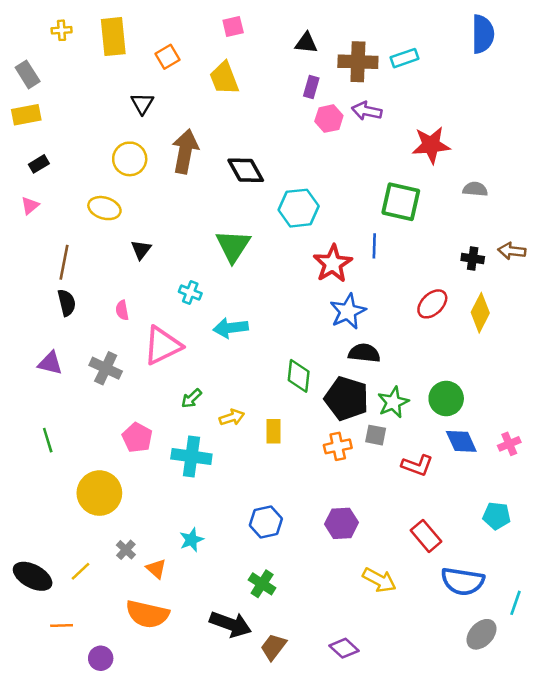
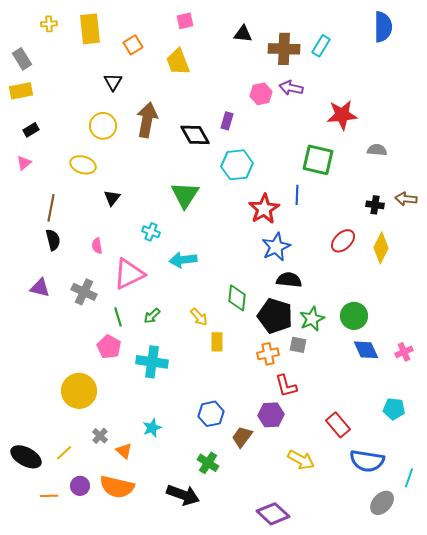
cyan rectangle: (405, 58) -> (321, 46), turned -40
purple rectangle: (311, 87) -> (227, 121), moved
yellow arrow: (232, 417) -> (199, 317), moved, turned 66
green line: (48, 440) -> (118, 317), moved
red L-shape: (417, 465) -> (286, 386), moved, turned 55
brown trapezoid: (273, 647) -> (242, 437), moved
purple diamond: (344, 648) -> (273, 514), size x1.4
purple circle: (101, 658) -> (80, 486), moved

